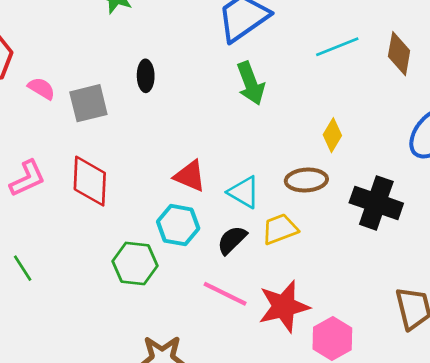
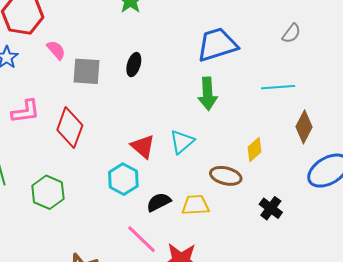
brown diamond: (399, 54) -> (304, 127), moved
cyan triangle: (244, 192) -> (182, 142), moved, turned 32
black cross: (376, 203) -> (271, 208), size x0.6
green hexagon: (135, 263) -> (48, 192), moved

